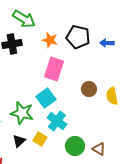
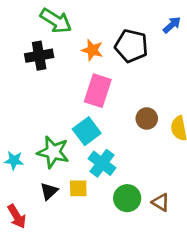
blue arrow: (107, 43) -> (172, 25), moved, turned 136
yellow square: (40, 139) -> (78, 188), turned -32

